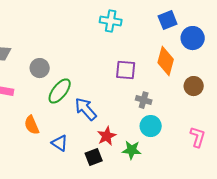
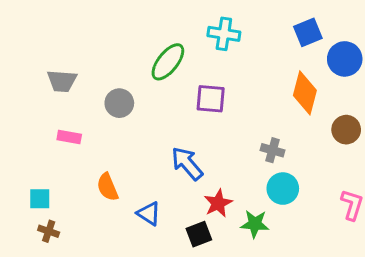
purple square: (126, 70) -> (211, 99), moved
green ellipse: (60, 91) -> (168, 62), moved

